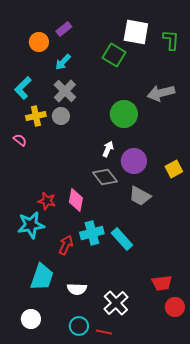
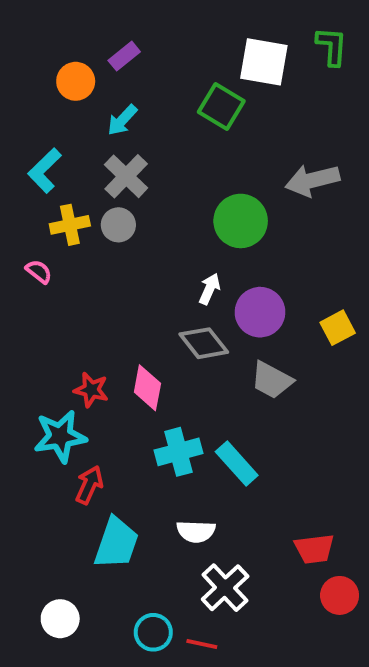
green L-shape: (171, 40) -> (332, 46), moved
red arrow: (66, 245) -> (89, 485), moved
cyan trapezoid: (42, 277) -> (116, 543), moved
white semicircle: (77, 289) -> (196, 531), moved

